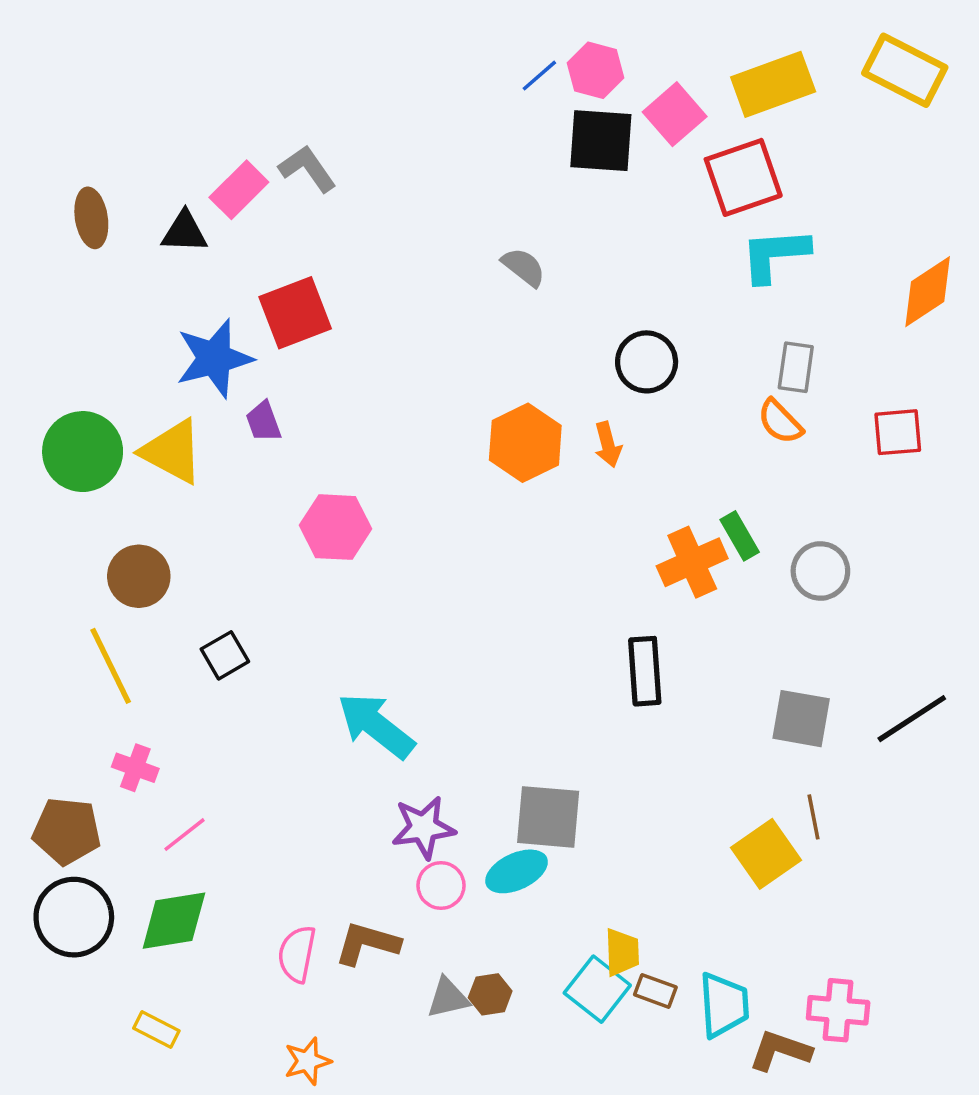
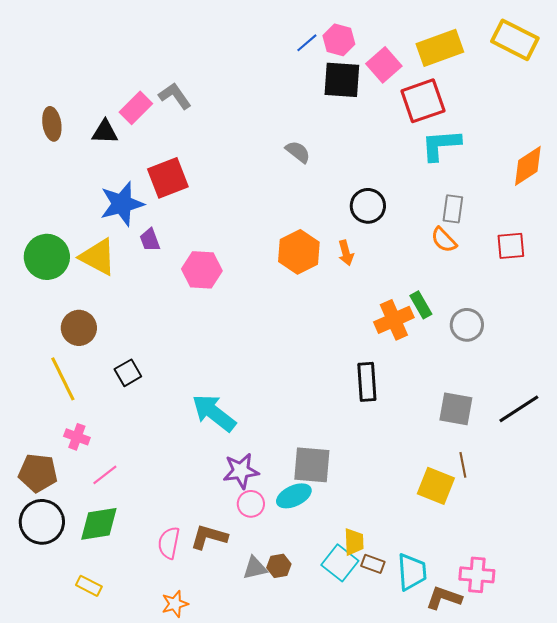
pink hexagon: (336, 527) -> (202, 270), moved
yellow square: (766, 854) -> (436, 486), turned -33

